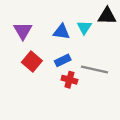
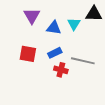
purple triangle: (23, 31) -> (32, 16), moved
red square: (32, 62) -> (28, 54), turned -30

